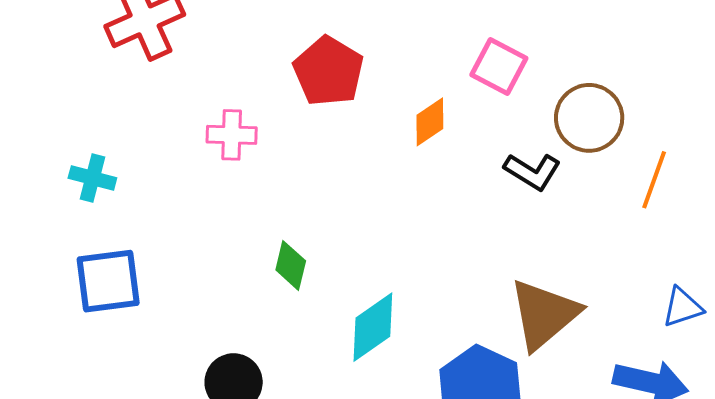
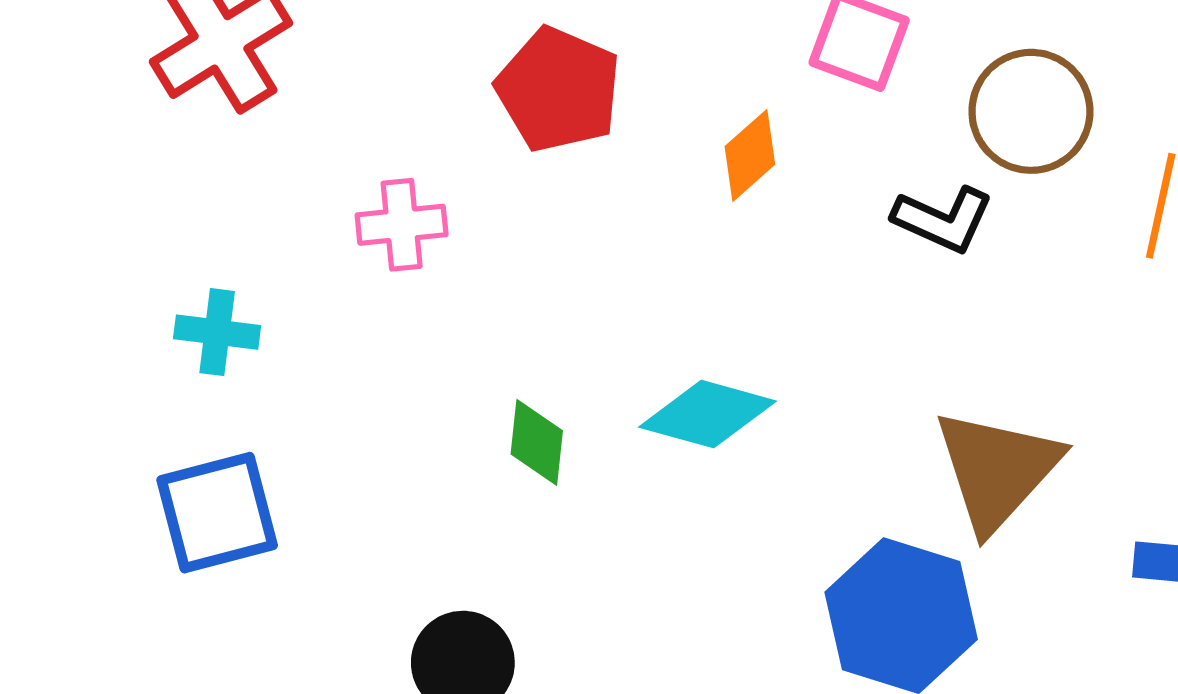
cyan cross: (92, 178) -> (217, 332), moved
cyan diamond: (373, 327) -> (707, 414), moved, turned 58

